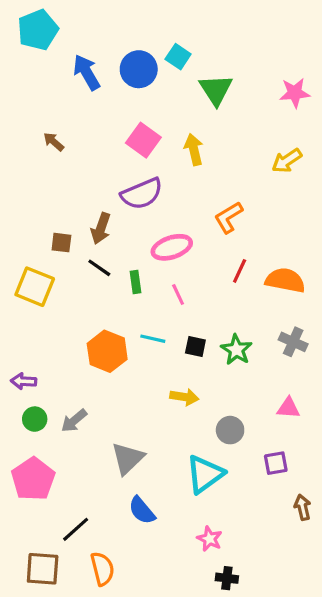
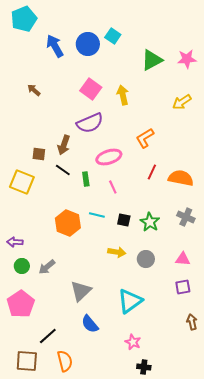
green triangle: (216, 90) -> (152, 60), moved, turned 35
gray circle: (230, 430) -> (146, 259), moved
purple square: (276, 463) -> (183, 287), moved

